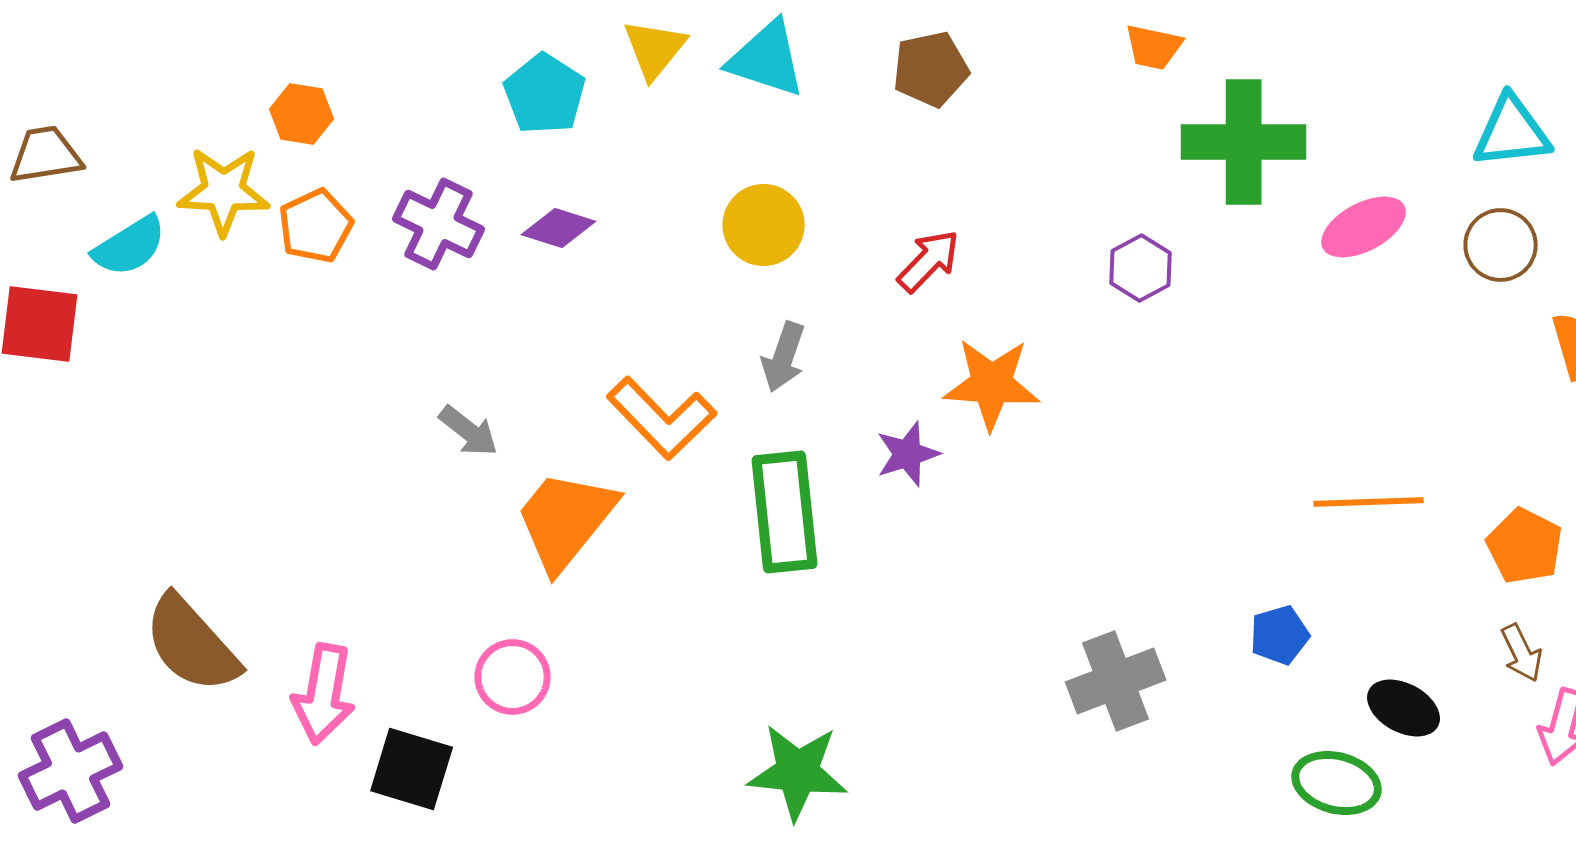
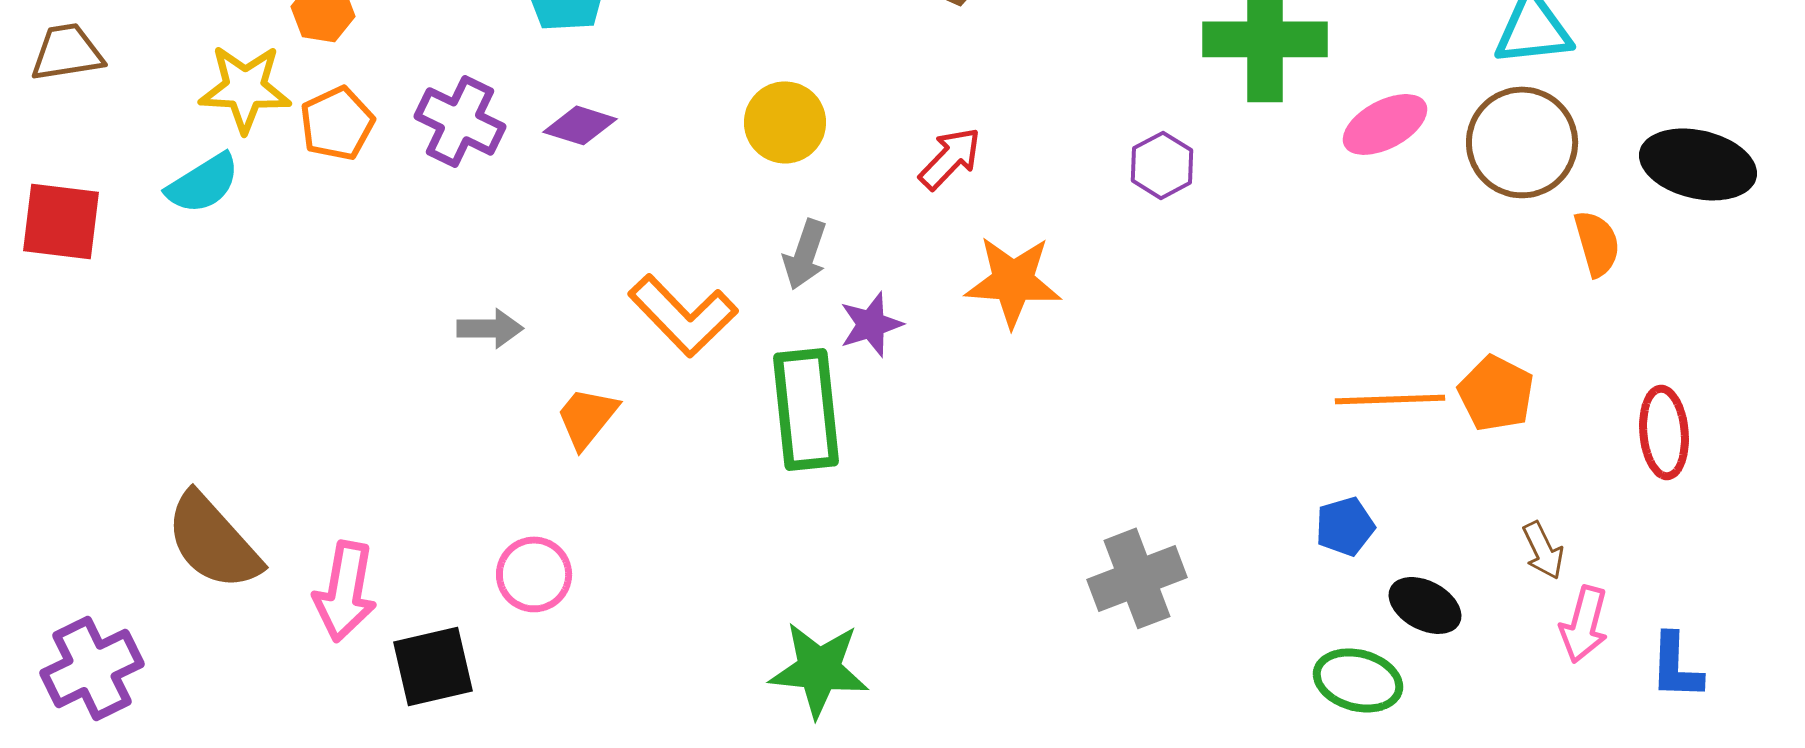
brown circle: (1501, 245) -> (1522, 142), size x1.5
cyan semicircle: (130, 246) -> (203, 183), moved
gray arrow: (469, 431) -> (490, 328), turned -38
purple star: (908, 454) -> (871, 324), moved
orange trapezoid: (566, 520) -> (587, 417), size x0.6
orange pentagon: (1525, 546) -> (1496, 393), moved
blue pentagon: (1280, 635) -> (1345, 526), moved
black square: (412, 769) -> (433, 666), turned -30

